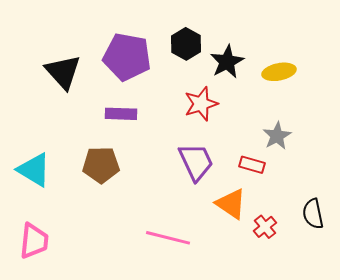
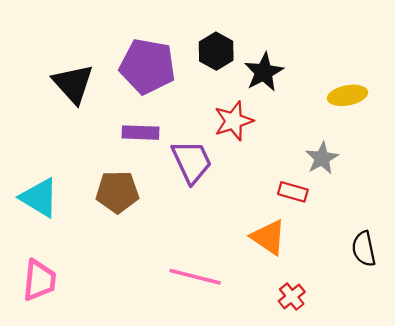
yellow ellipse: (279, 72) -> (348, 95), moved
purple trapezoid: (196, 162) -> (192, 162), moved
red cross: (265, 227) -> (292, 297), moved

